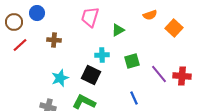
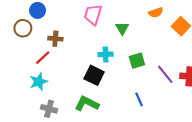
brown circle: (14, 22) -> (23, 28), moved
green triangle: (118, 30) -> (122, 28), turned -32
red line: (20, 45) -> (43, 58), moved
cyan star: (60, 78) -> (39, 82), moved

